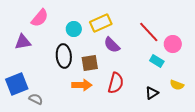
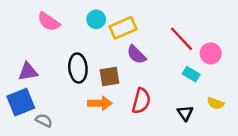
pink semicircle: (40, 18) -> (49, 22), turned 84
cyan circle: (74, 29) -> (96, 19), moved
purple triangle: (23, 42) -> (28, 72), moved
black triangle: (152, 93) -> (185, 113), turned -32

